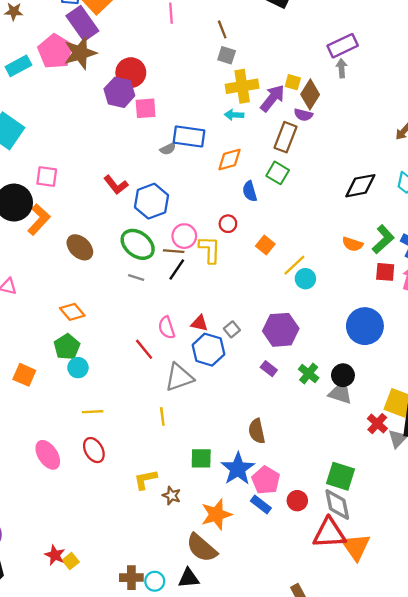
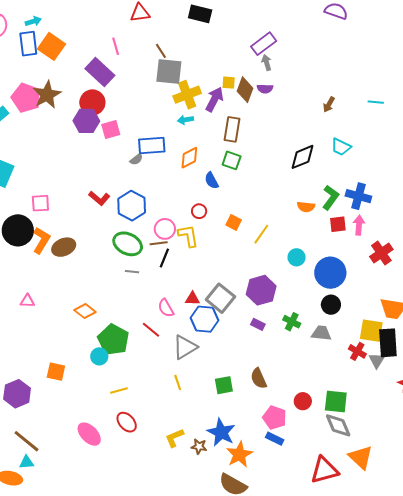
purple rectangle: (82, 23) -> (100, 72), moved
gray square: (227, 55) -> (169, 72), size x1.8
purple semicircle: (303, 115) -> (265, 89), moved
brown ellipse: (80, 247) -> (64, 247), moved, turned -55
cyan circle: (305, 279) -> (297, 257), moved
gray square: (232, 329) -> (220, 298), size x2.0
green pentagon: (67, 347) -> (113, 340), moved, size x1.4
black circle: (343, 375) -> (331, 305), moved
green square: (201, 458) -> (224, 385), moved
blue star: (238, 469) -> (221, 432), moved
red circle: (297, 501) -> (303, 401), moved
red triangle: (329, 533) -> (324, 470), moved

